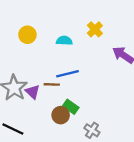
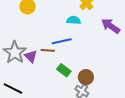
cyan semicircle: (64, 41) -> (74, 20), moved
brown circle: (61, 115) -> (86, 77), moved

